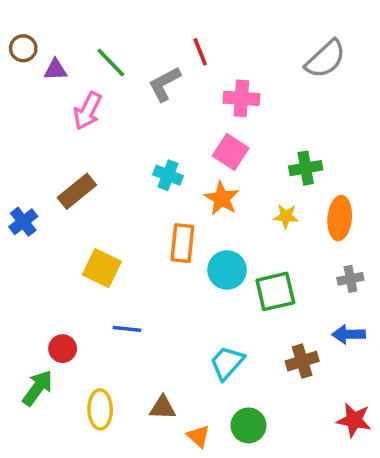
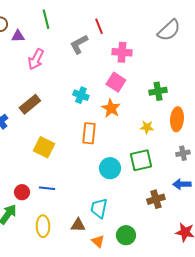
green line: (111, 63) -> (46, 19), moved, turned 30
yellow star: (286, 216) -> (147, 127), moved
cyan circle: (227, 270) -> (110, 168), moved
blue line: (127, 329) -> (47, 188), moved
cyan trapezoid: (227, 363) -> (99, 208), moved, turned -30

